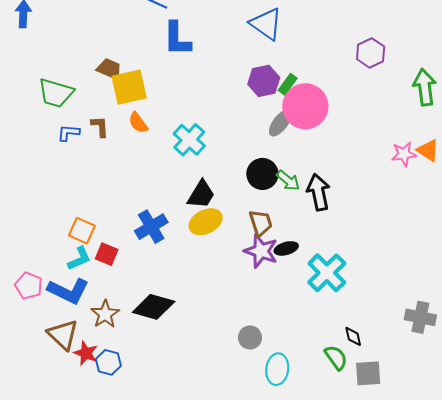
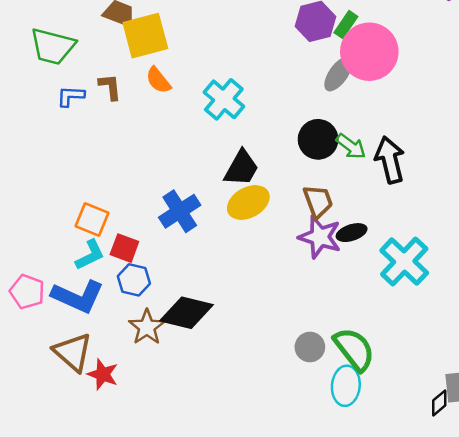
brown star: (105, 314) -> (147, 327), moved
black diamond: (353, 336) -> (439, 403), moved, turned 65
green semicircle: (336, 357) -> (354, 349), moved, size x1.4
blue hexagon: (108, 362) -> (134, 280), moved

